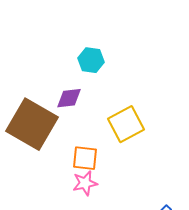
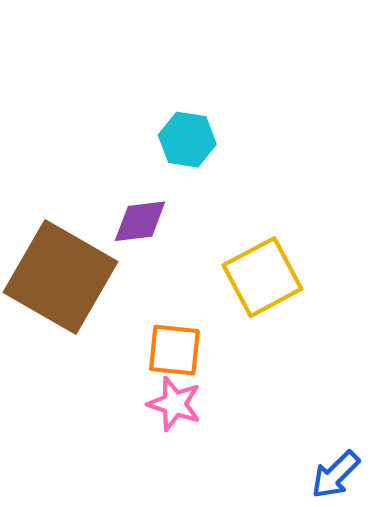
pink star: (85, 183) -> (174, 404), turned 30

